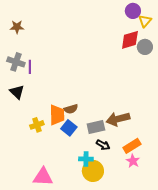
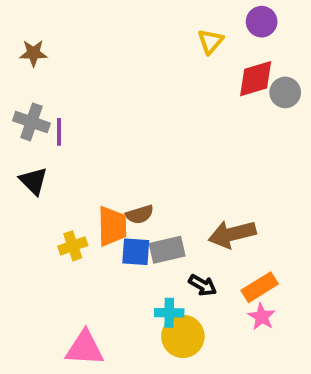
yellow triangle: (145, 21) -> (210, 41), moved
gray rectangle: (96, 127) -> (167, 250), moved
blue square: (69, 128) -> (136, 252), turned -35

